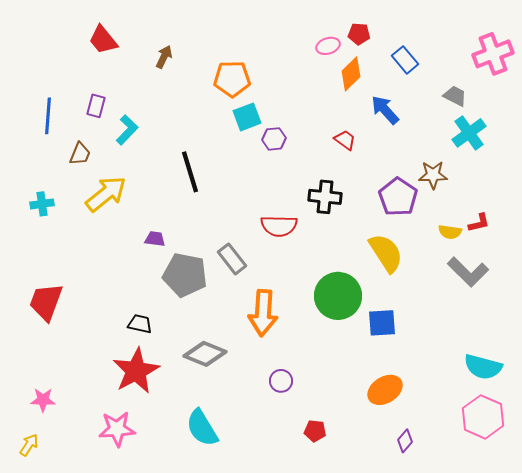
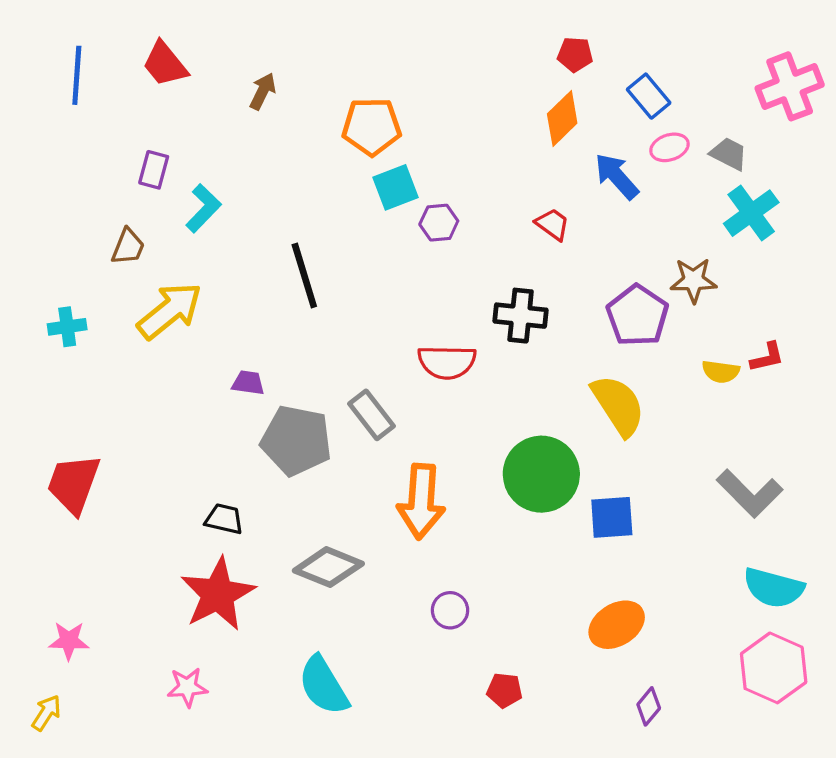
pink ellipse: (328, 46) -> (669, 147), moved
blue line: (48, 116) -> (77, 75), moved
gray L-shape: (468, 272) -> (750, 493), moved
pink star: (117, 429) -> (187, 687), size x0.7

